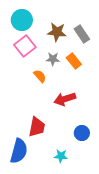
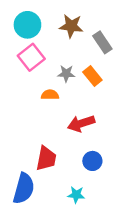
brown star: (57, 32) -> (71, 26), moved
orange semicircle: (40, 76) -> (50, 95), turned -48
blue circle: (82, 133) -> (92, 161), moved

